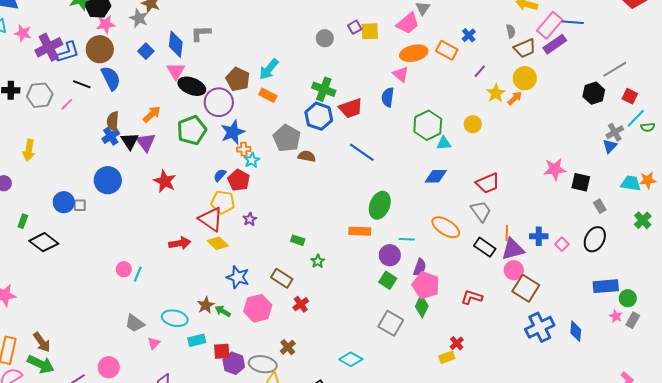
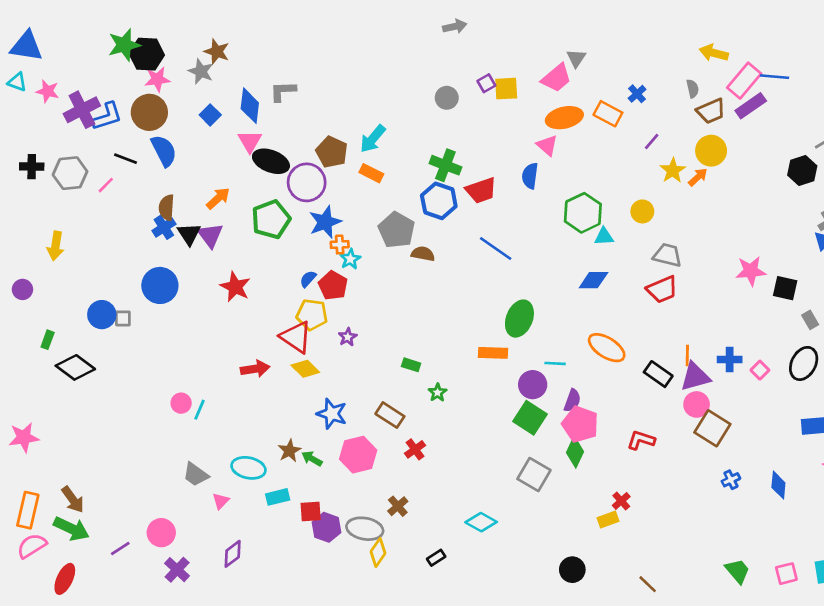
gray trapezoid: (481, 211) -> (667, 255), moved, turned -40
green square: (388, 280) -> (530, 418), size x1.4
blue cross: (540, 327) -> (731, 480), size x0.5

